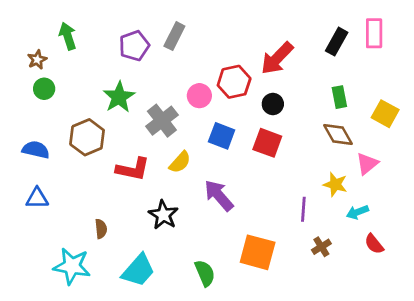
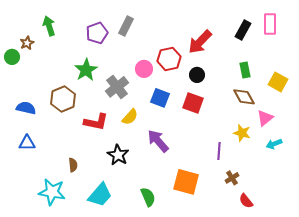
green circle: (44, 89) -> (12, 57), moved
cyan arrow: (357, 212) -> (274, 144), moved
red semicircle: (374, 244) -> (246, 201), moved

